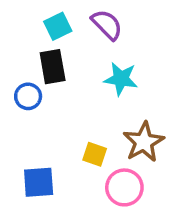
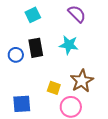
purple semicircle: (107, 25) -> (77, 14), moved
black rectangle: (53, 67) -> (36, 48), moved

